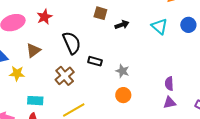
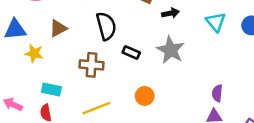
gray star: (122, 71) -> (171, 50), moved, size x1.6
brown cross: (65, 76) -> (91, 65), turned 36
orange circle: (123, 95) -> (145, 96), moved

